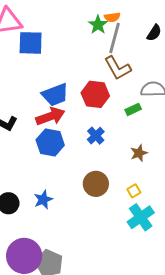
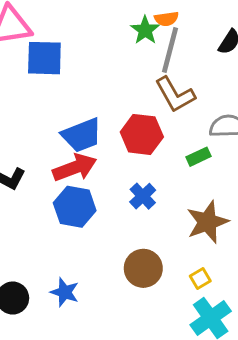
brown star: (139, 153) -> (207, 222), size x1.6
blue star: (43, 200) -> (65, 292), turned -30

